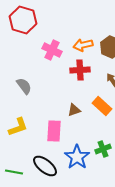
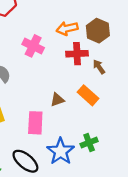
pink cross: (52, 50) -> (33, 46), moved
red cross: (80, 70) -> (77, 54), moved

